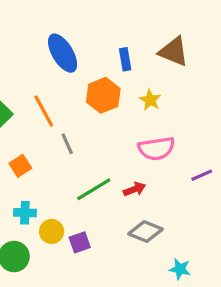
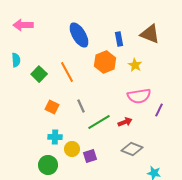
gray line: (67, 144) -> (81, 106), moved
orange square: (20, 166) -> (52, 107), turned -32
purple line: (202, 175) -> (159, 110), moved, turned -40

